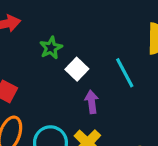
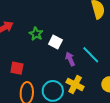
cyan line: (125, 73) -> (91, 55), moved

